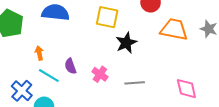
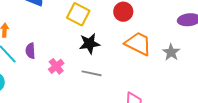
gray line: (135, 83) -> (92, 73), moved

